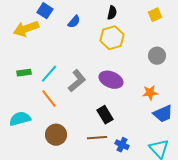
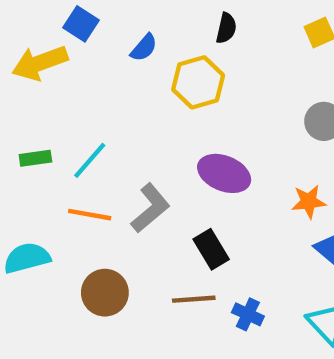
yellow hexagon: (112, 38) -> (198, 82), moved
gray L-shape: (77, 81) -> (150, 208), moved
orange line: (49, 99) -> (90, 215), turned -42

